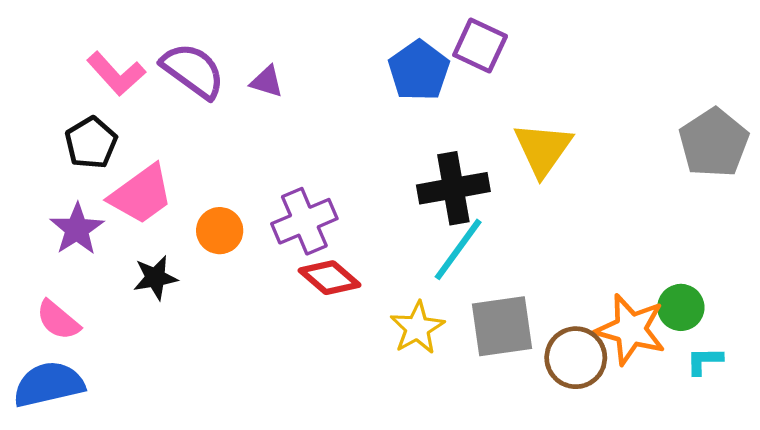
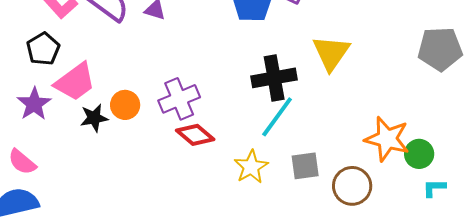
gray pentagon: (714, 143) -> (440, 49), turned 30
black star: (155, 278) -> (94, 118), moved
gray square: (502, 326) -> (305, 166), size x0.7
orange star: (631, 329) -> (387, 139), moved

